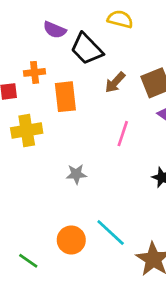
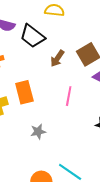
orange rectangle: (65, 97) -> (24, 92), moved

